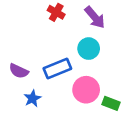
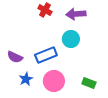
purple arrow: (95, 17) -> (76, 14), turned 126
pink circle: (86, 90) -> (54, 81), moved

